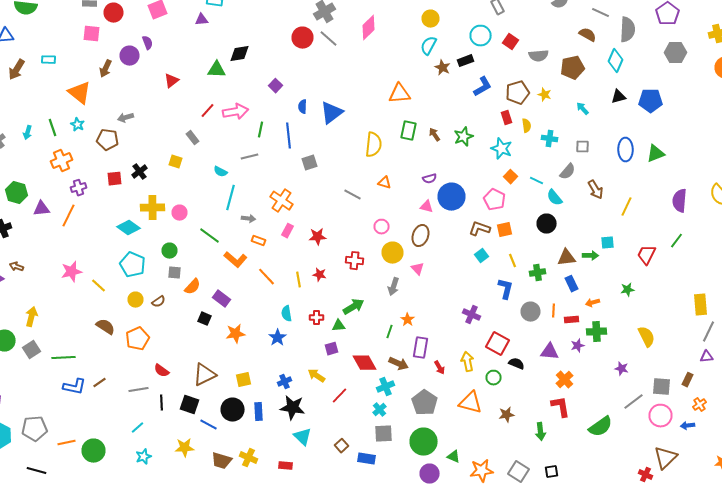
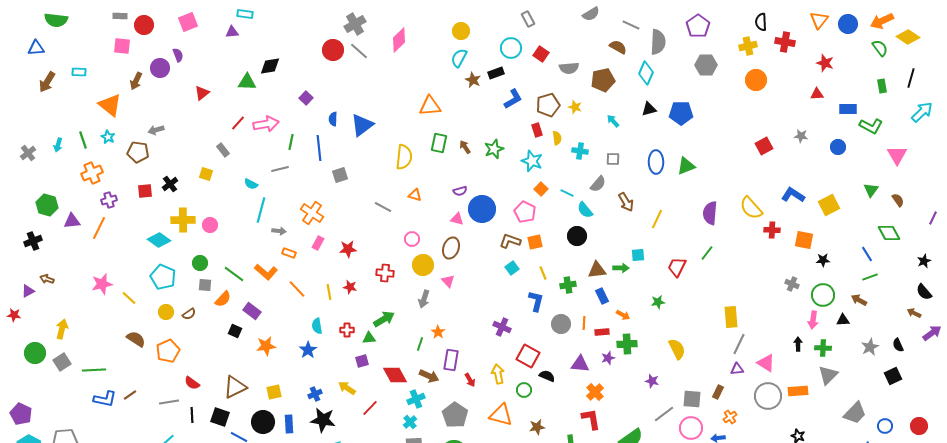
green line: (210, 236) -> (234, 274), moved
orange arrow: (592, 303) -> (623, 315), turned -136

